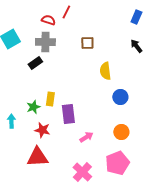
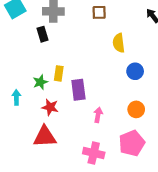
black rectangle: (35, 63) -> (42, 34), turned -72
pink arrow: (86, 137) -> (98, 115), turned -48
pink cross: (82, 172) -> (94, 153), turned -30

